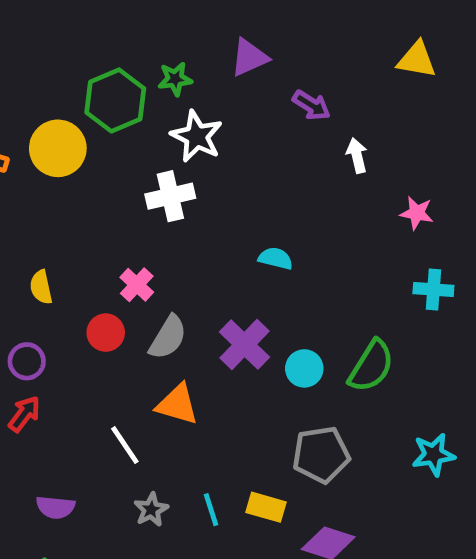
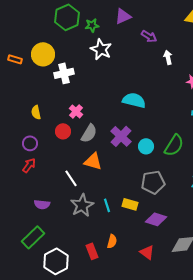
green hexagon: (115, 100) -> (67, 17), moved
white cross: (170, 196) -> (64, 73), moved
cyan semicircle: (276, 258) -> (134, 100), size x1.6
gray star: (151, 510) -> (82, 205), size x1.6

